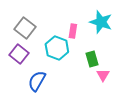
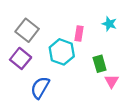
cyan star: (101, 22) -> (109, 24), size x0.6

